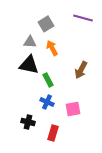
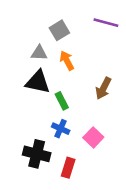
pink square: (73, 109) -> (93, 137), turned -35
black cross: (28, 122) -> (37, 154), size x1.5

